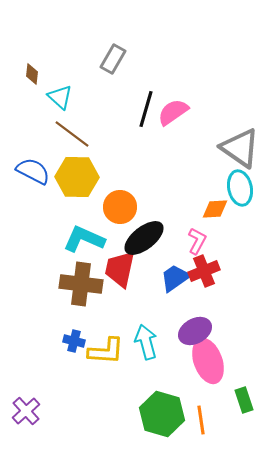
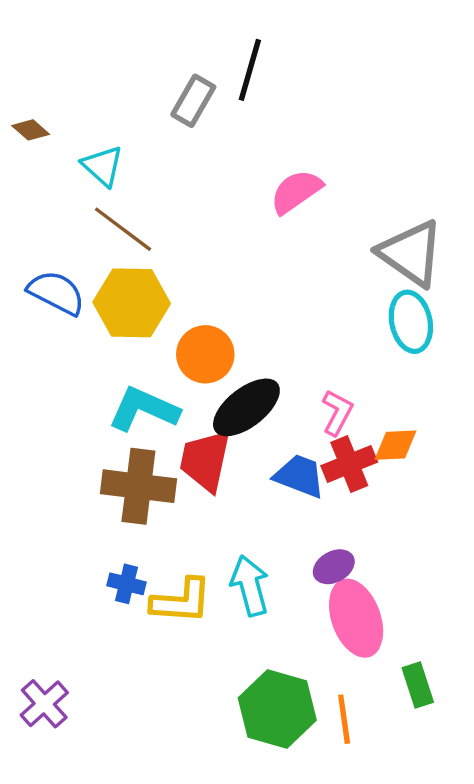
brown diamond: (32, 74) -> (31, 130), moved, turned -55
black line: (146, 109) -> (250, 70), moved
orange diamond: (215, 209) -> (395, 445), moved
blue trapezoid: (175, 278) -> (300, 476), turned 56
purple ellipse: (195, 331) -> (334, 567), size x0.7

